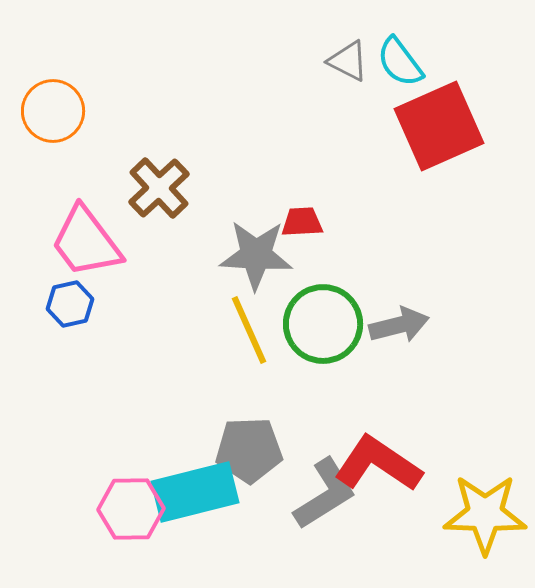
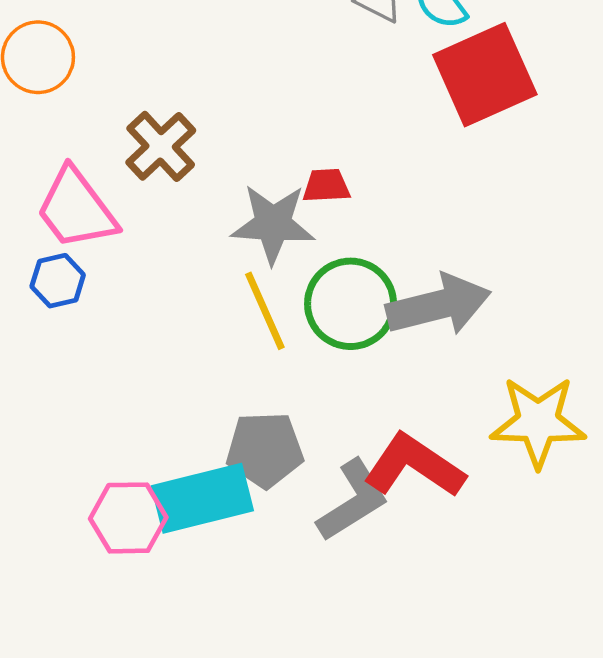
gray arrow: (399, 325) -> (439, 305), size x1.5
yellow star: (485, 514) -> (538, 422), moved

